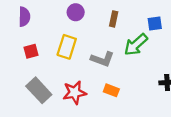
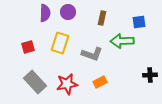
purple semicircle: (24, 17) -> (45, 13), moved
green arrow: (136, 45) -> (122, 41), turned 40
orange rectangle: (111, 90) -> (100, 82), turned -48

